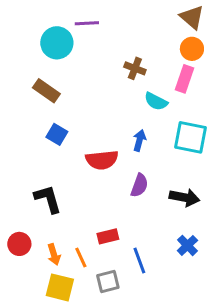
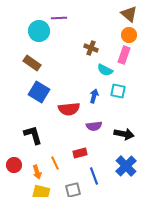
blue square: (57, 134) -> (39, 92), size x1.5
cyan square: (190, 137) -> (118, 91), moved, size x0.7
purple semicircle: (139, 185) -> (94, 126), turned 63
red rectangle: (108, 236) -> (80, 153), moved
blue cross: (187, 245) -> (126, 166), size x1.5
orange line: (81, 257) -> (55, 163), moved

